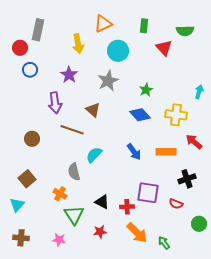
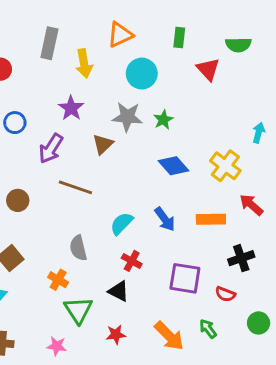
gray rectangle: (38, 30) -> (49, 43), moved
blue circle: (30, 70) -> (15, 123), moved
gray star: (108, 81) -> (127, 117), turned 30
green star: (146, 90) -> (163, 120), moved
purple arrow: (55, 103) -> (51, 149), turned 40
brown triangle: (93, 110) -> (103, 144), moved, turned 35
yellow cross: (176, 115) -> (225, 166), turned 30
cyan semicircle: (94, 155) -> (122, 223), moved
red cross: (127, 207) -> (132, 261), moved, turned 32
green arrow: (164, 243) -> (208, 329), moved

